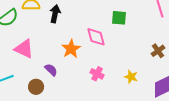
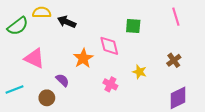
black arrow: (55, 14) -> (67, 22), turned -78
yellow star: (131, 77) -> (139, 72), moved

